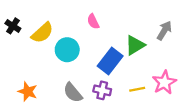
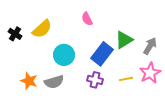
black cross: (13, 26) -> (15, 34), moved
gray arrow: (164, 30) -> (150, 46), moved
cyan circle: (67, 50) -> (64, 55), moved
gray semicircle: (73, 93) -> (54, 82), moved, turned -66

